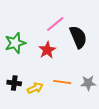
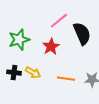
black cross: (14, 83) -> (14, 73), moved
yellow arrow: (35, 88) -> (33, 73), moved, turned 56

